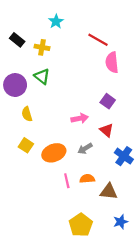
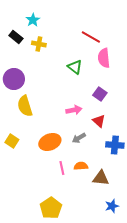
cyan star: (56, 21) -> (33, 20), moved
green triangle: (42, 76) -> (75, 67), moved
yellow semicircle: (27, 114) -> (25, 106), size x1.5
yellow square: (26, 145) -> (12, 141), moved
blue cross: (124, 156) -> (115, 145), turned -30
yellow pentagon: (81, 225) -> (51, 208), moved

